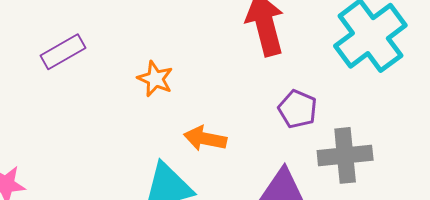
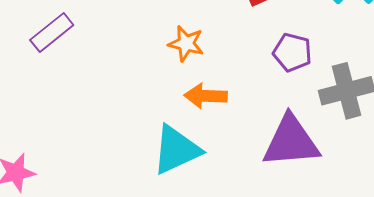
orange star: (155, 79) -> (186, 44), moved

